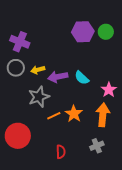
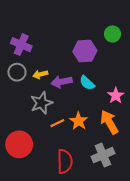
purple hexagon: (83, 32) -> (85, 51), moved
orange arrow: (103, 115) -> (109, 122), turned -35
gray cross: (97, 146) -> (103, 155), size x1.5
red semicircle: (61, 152) -> (65, 161), size x1.6

